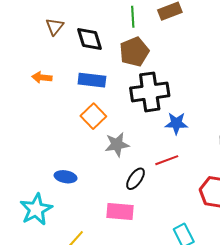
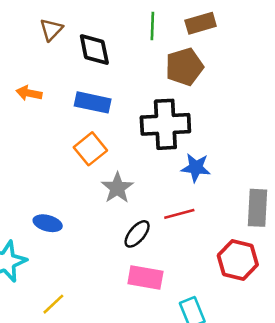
brown pentagon: (134, 52) -> (184, 67), moved
gray star: (117, 144) -> (117, 188), turned -30
pink rectangle: (120, 212) -> (145, 278), moved

